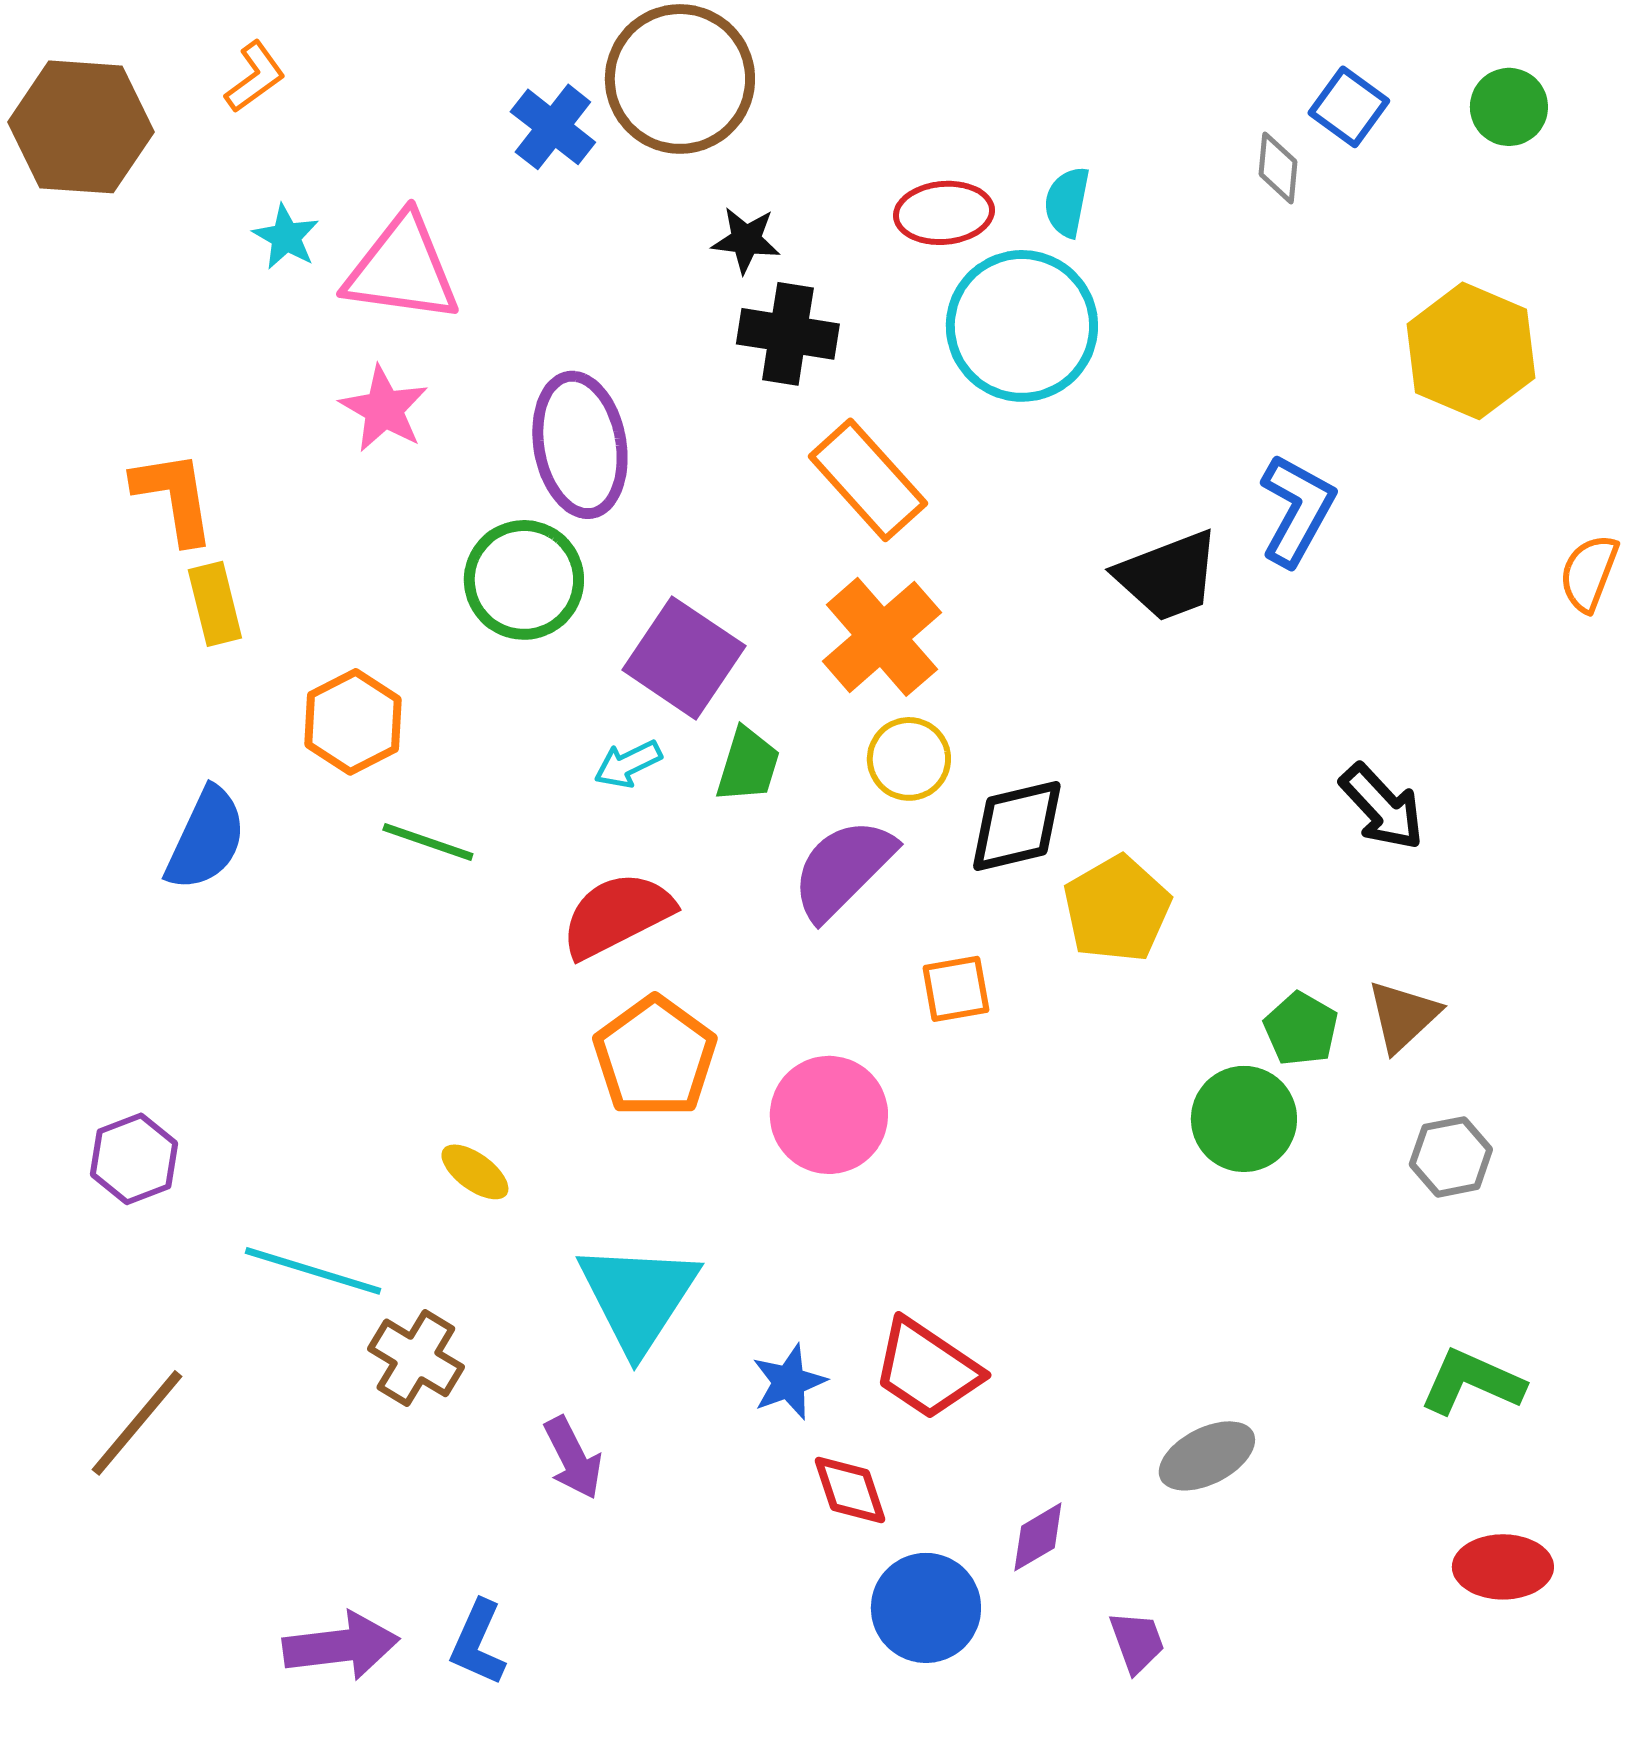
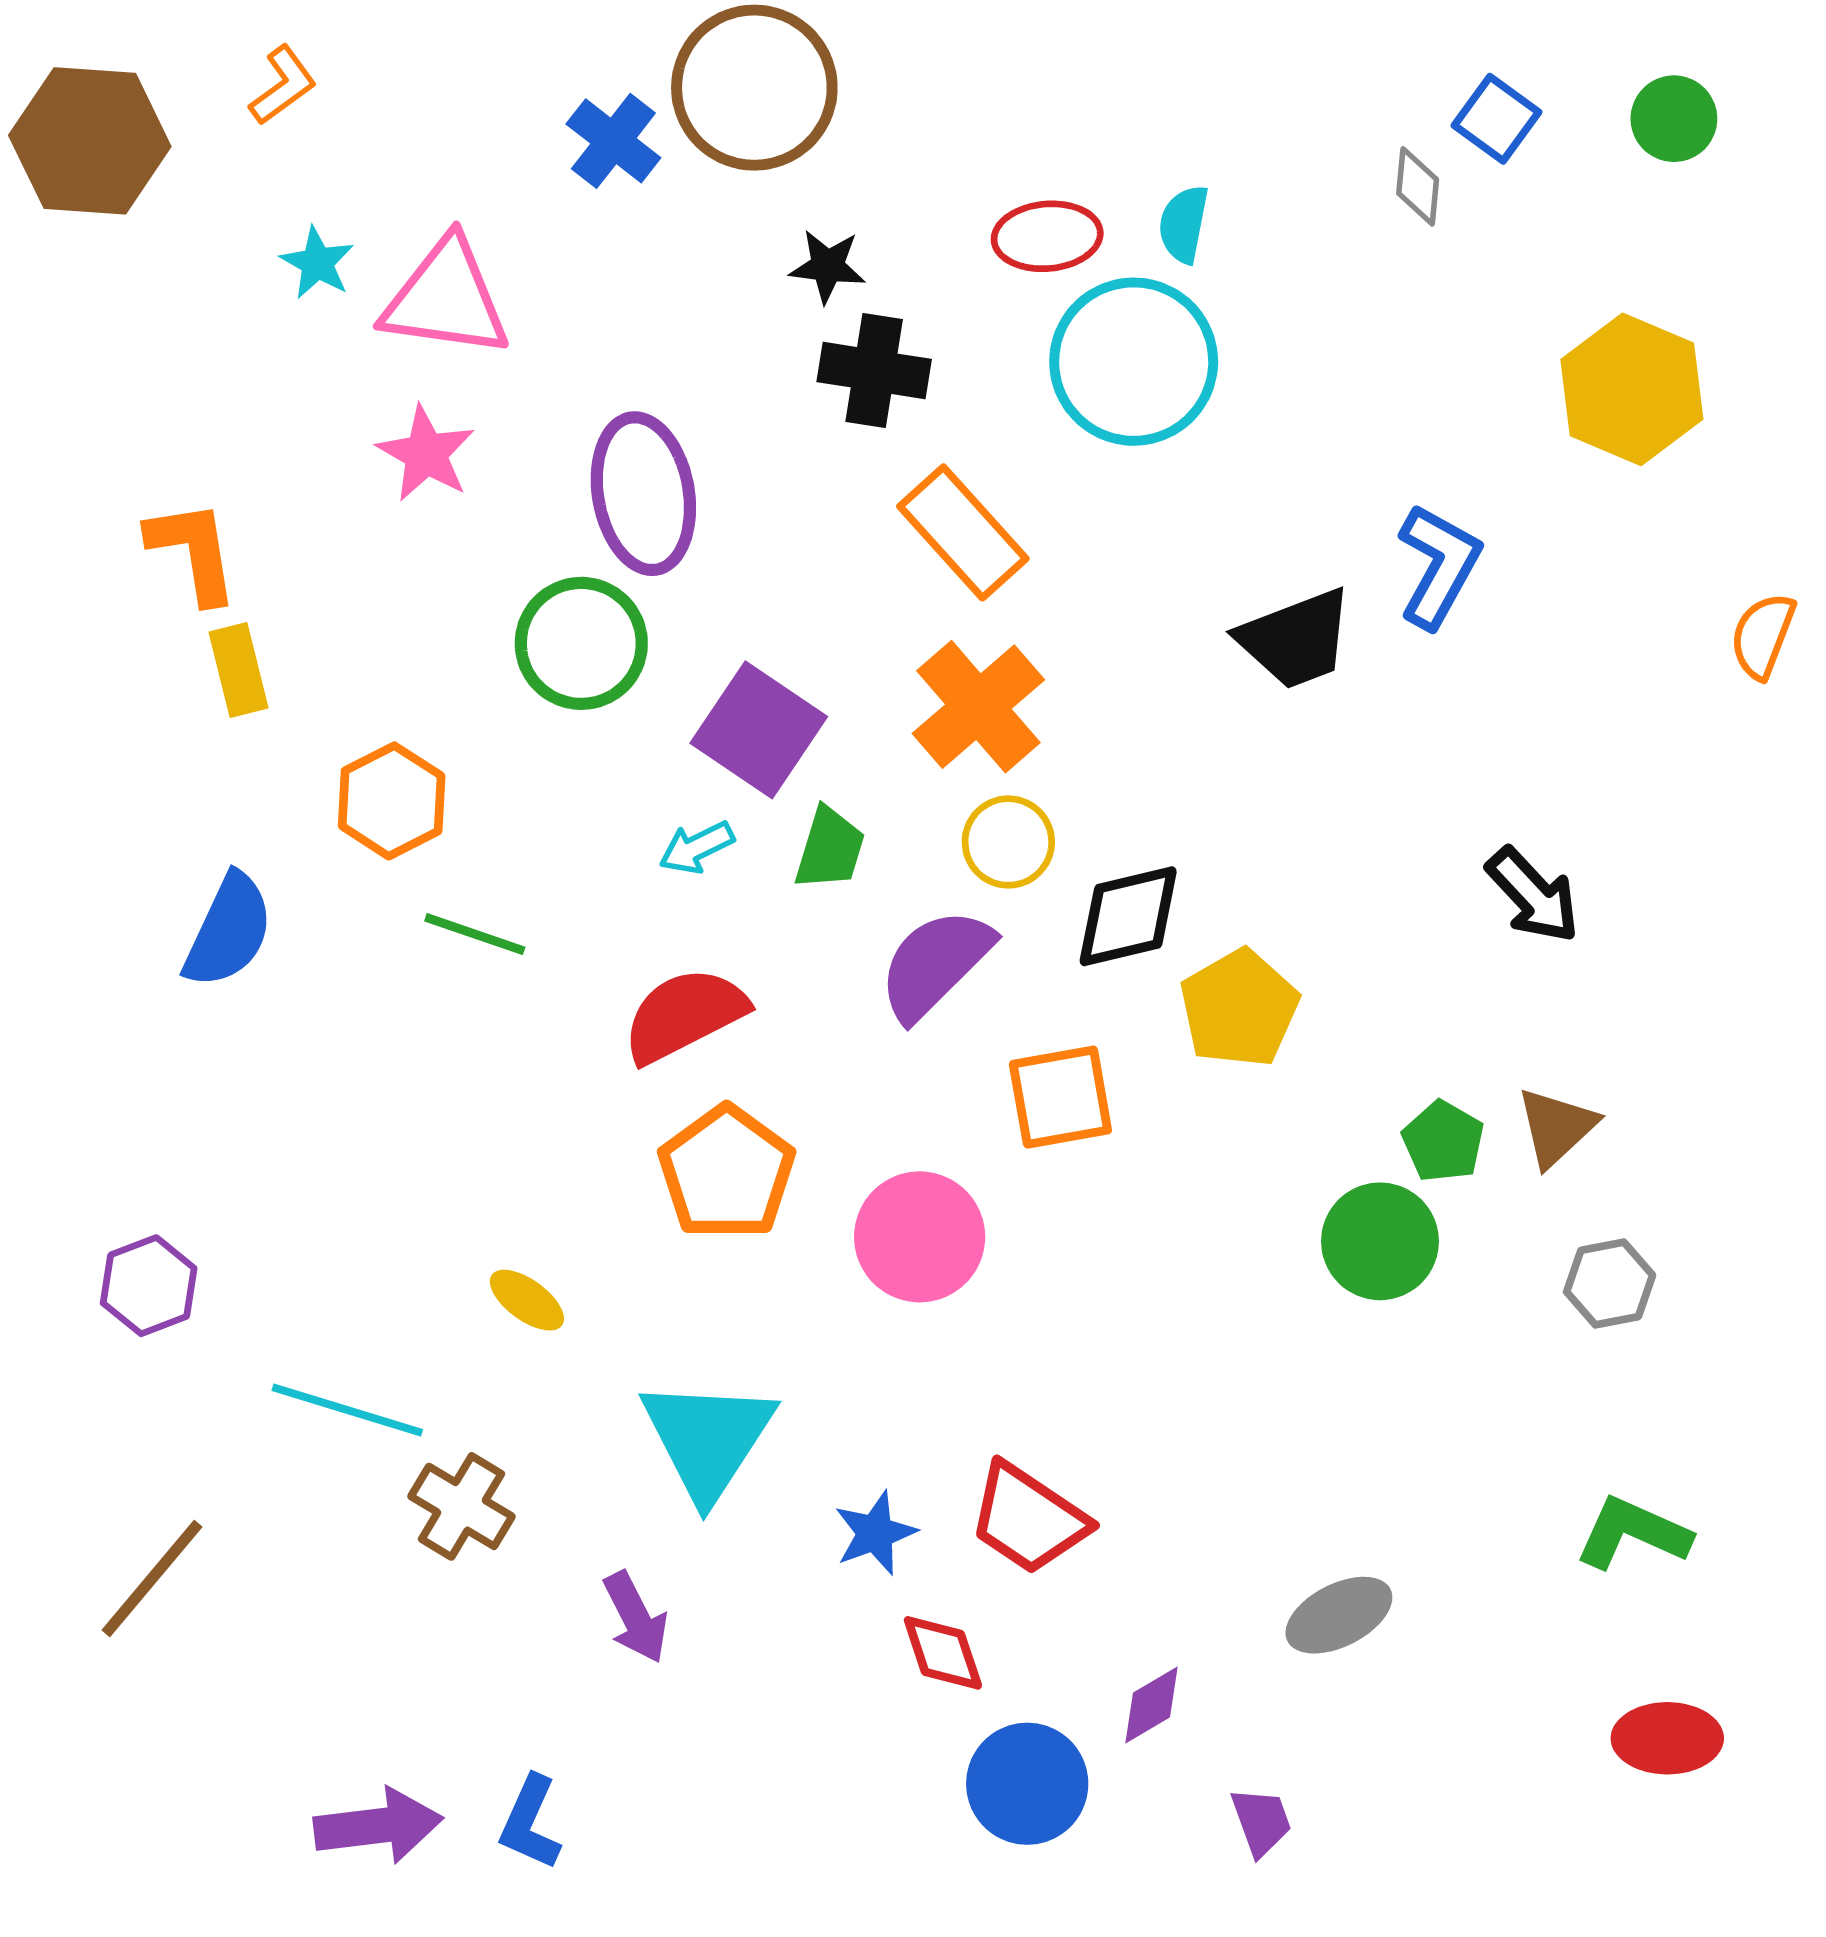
orange square: (956, 989) -> (1060, 1097), size x1.4

